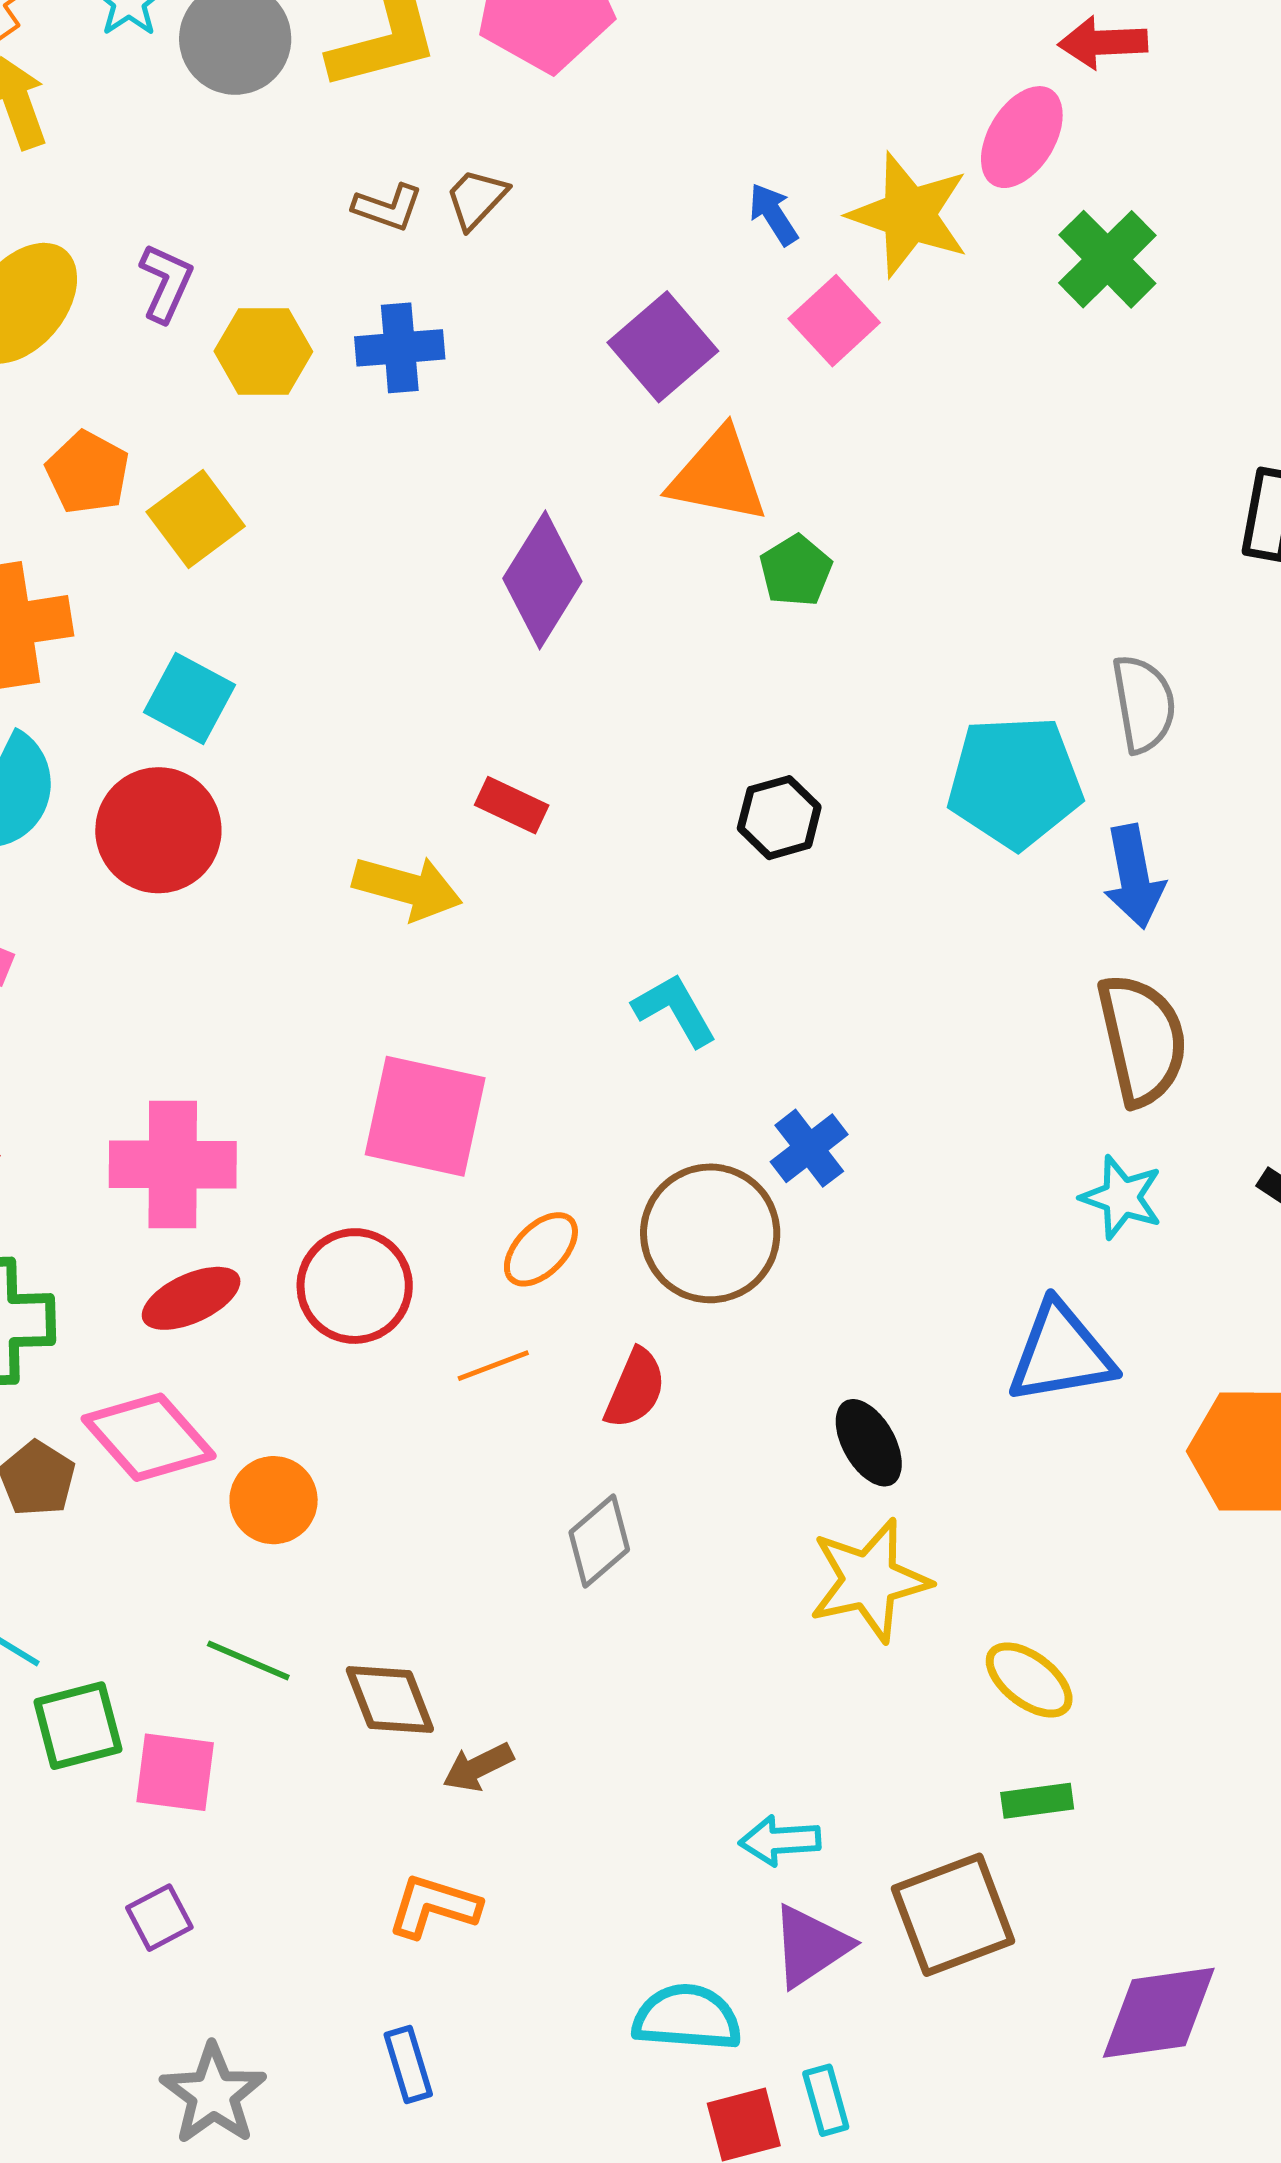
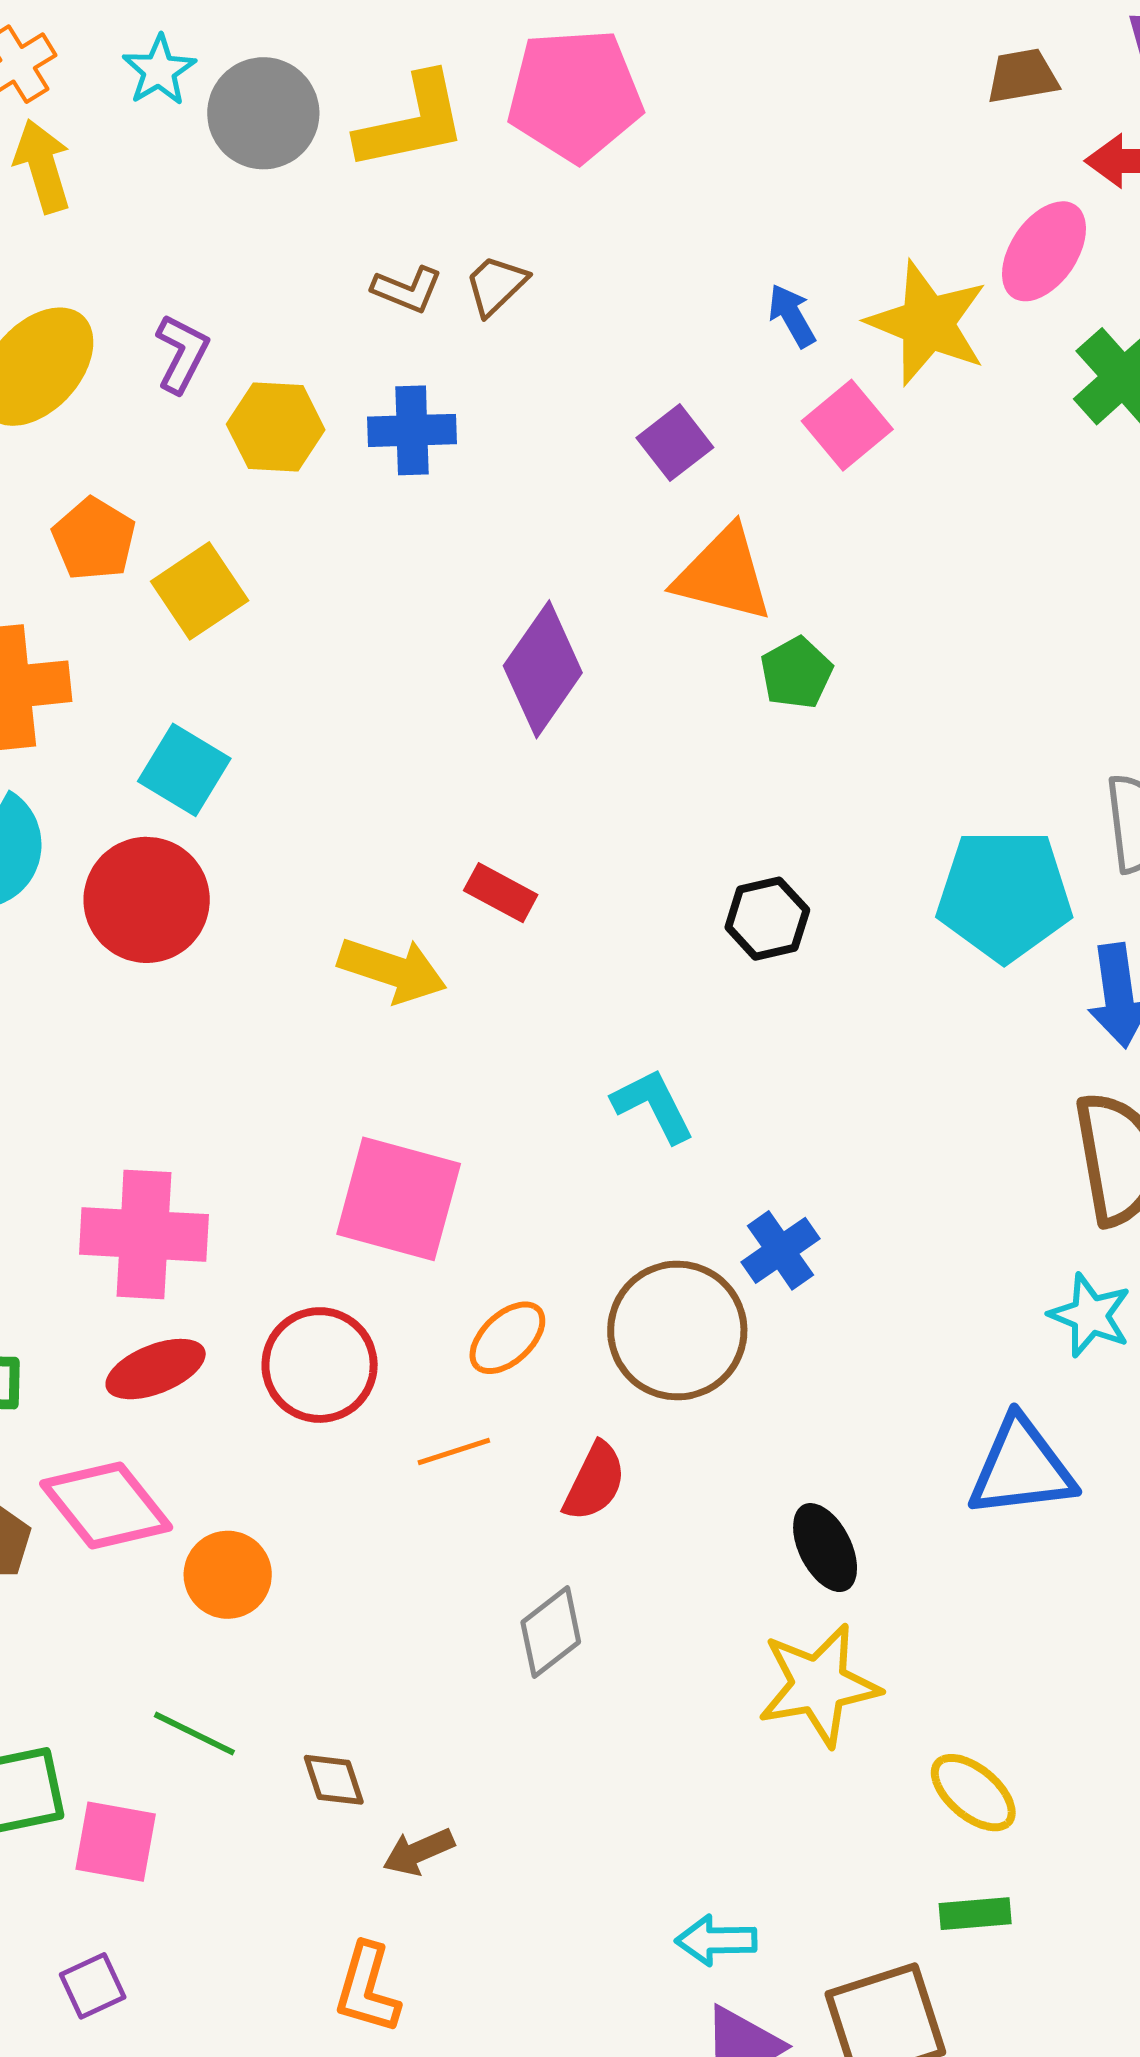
purple square: (663, 347) -> (675, 443), size x0.7
brown diamond: (390, 1700) -> (334, 1780), size x0.7
orange L-shape: (434, 1906) -> (367, 1988), turned -94

